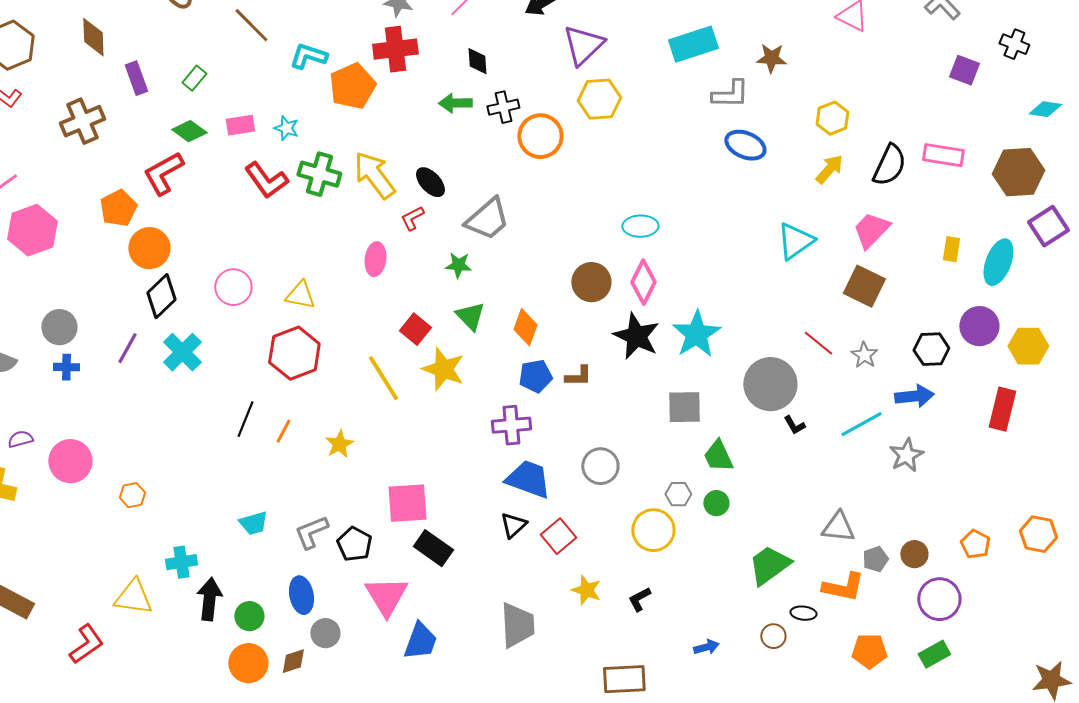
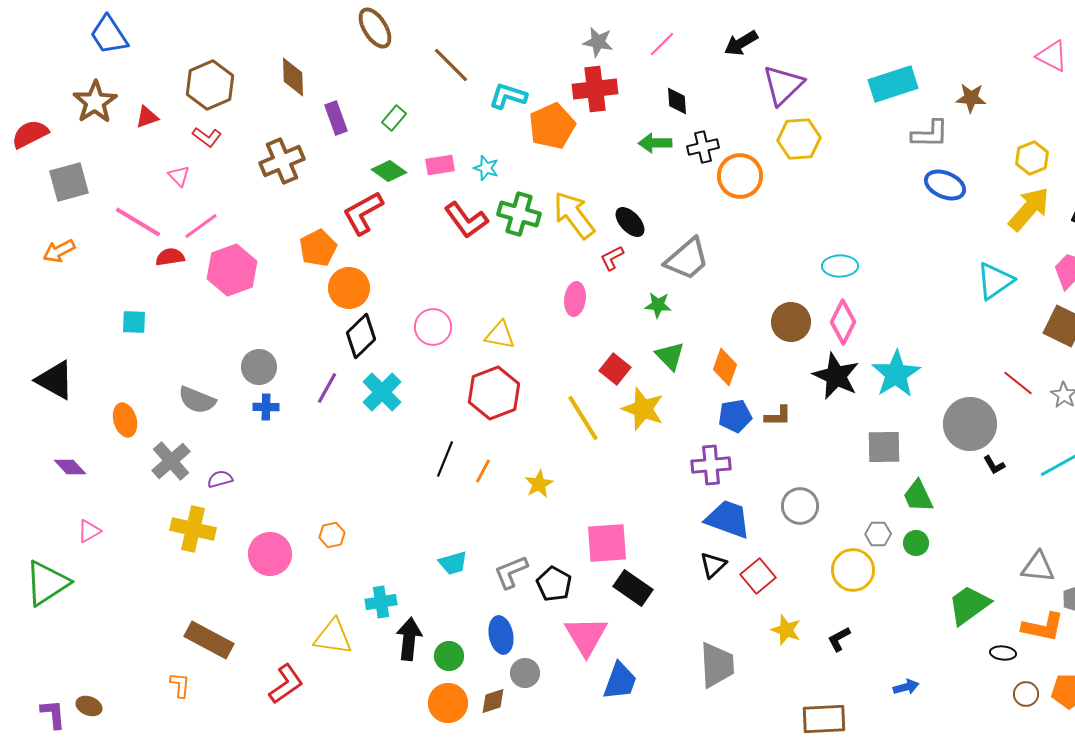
yellow arrow: (829, 169) -> (1029, 209), size x1.5
pink circle: (70, 461) -> (270, 554), moved
brown circle: (773, 636) -> (1026, 694), moved

